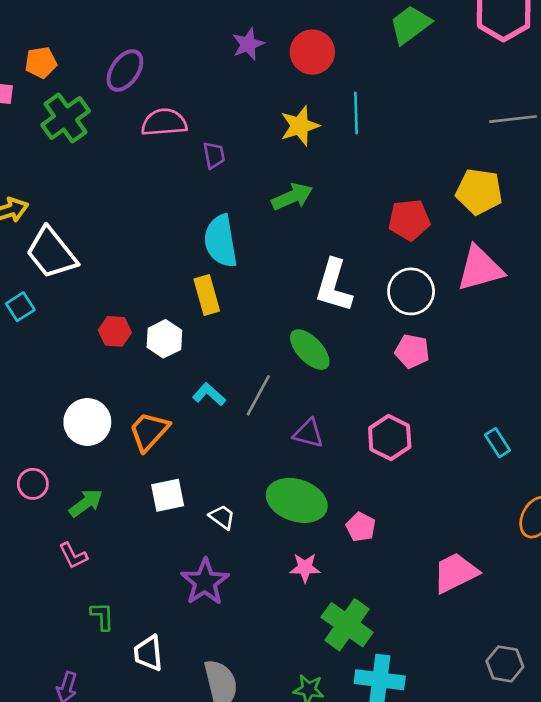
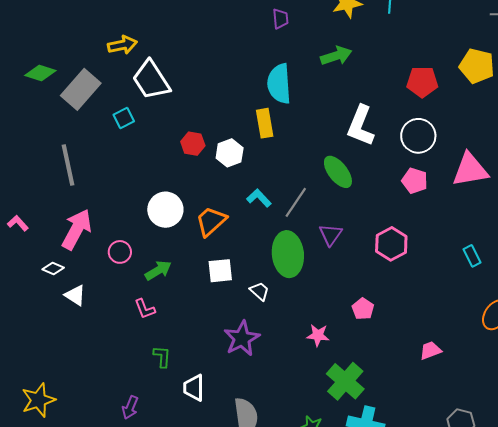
pink triangle: (480, 269) -> (470, 170), moved
purple triangle: (308, 433) -> (331, 235), turned 45
green ellipse: (297, 500) -> (288, 254), moved, turned 60
pink trapezoid: (455, 573) -> (430, 350), size x0.6

